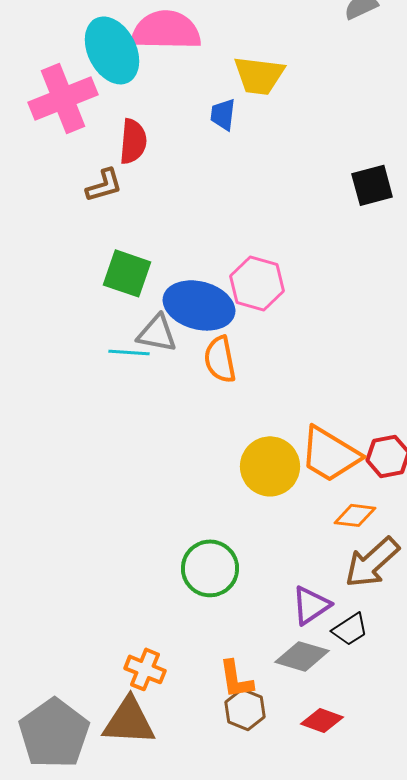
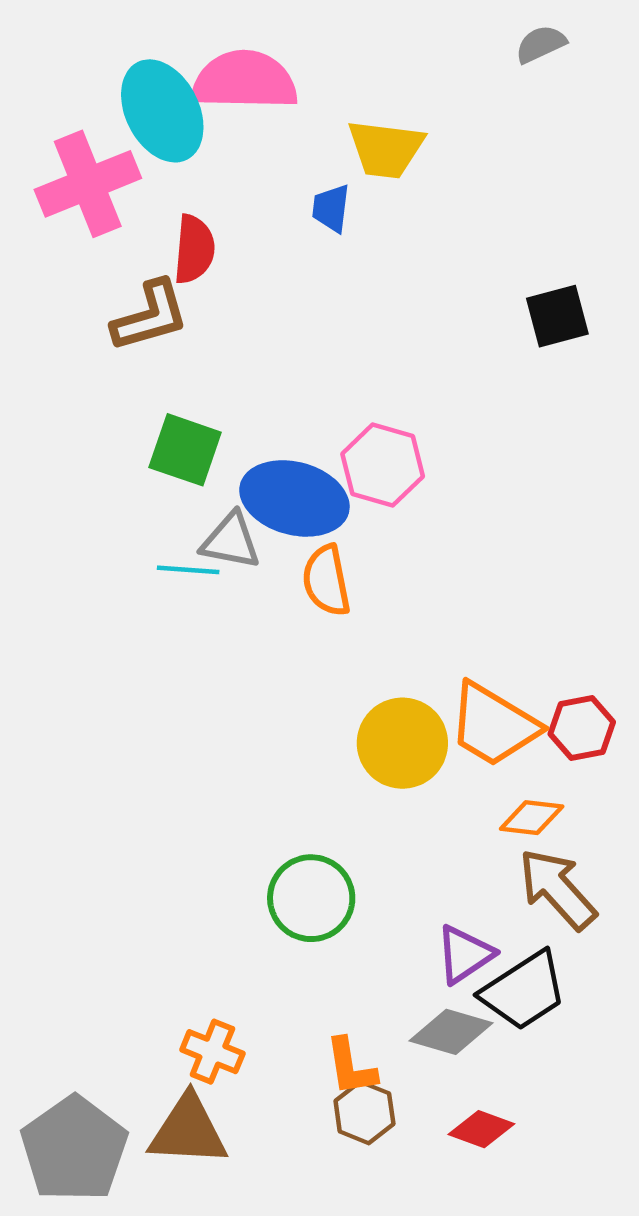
brown L-shape: (104, 185) -> (150, 316), size x1.4
brown arrow: (372, 562) -> (557, 889), turned 90
black trapezoid: (350, 629) -> (524, 991), size x1.6

